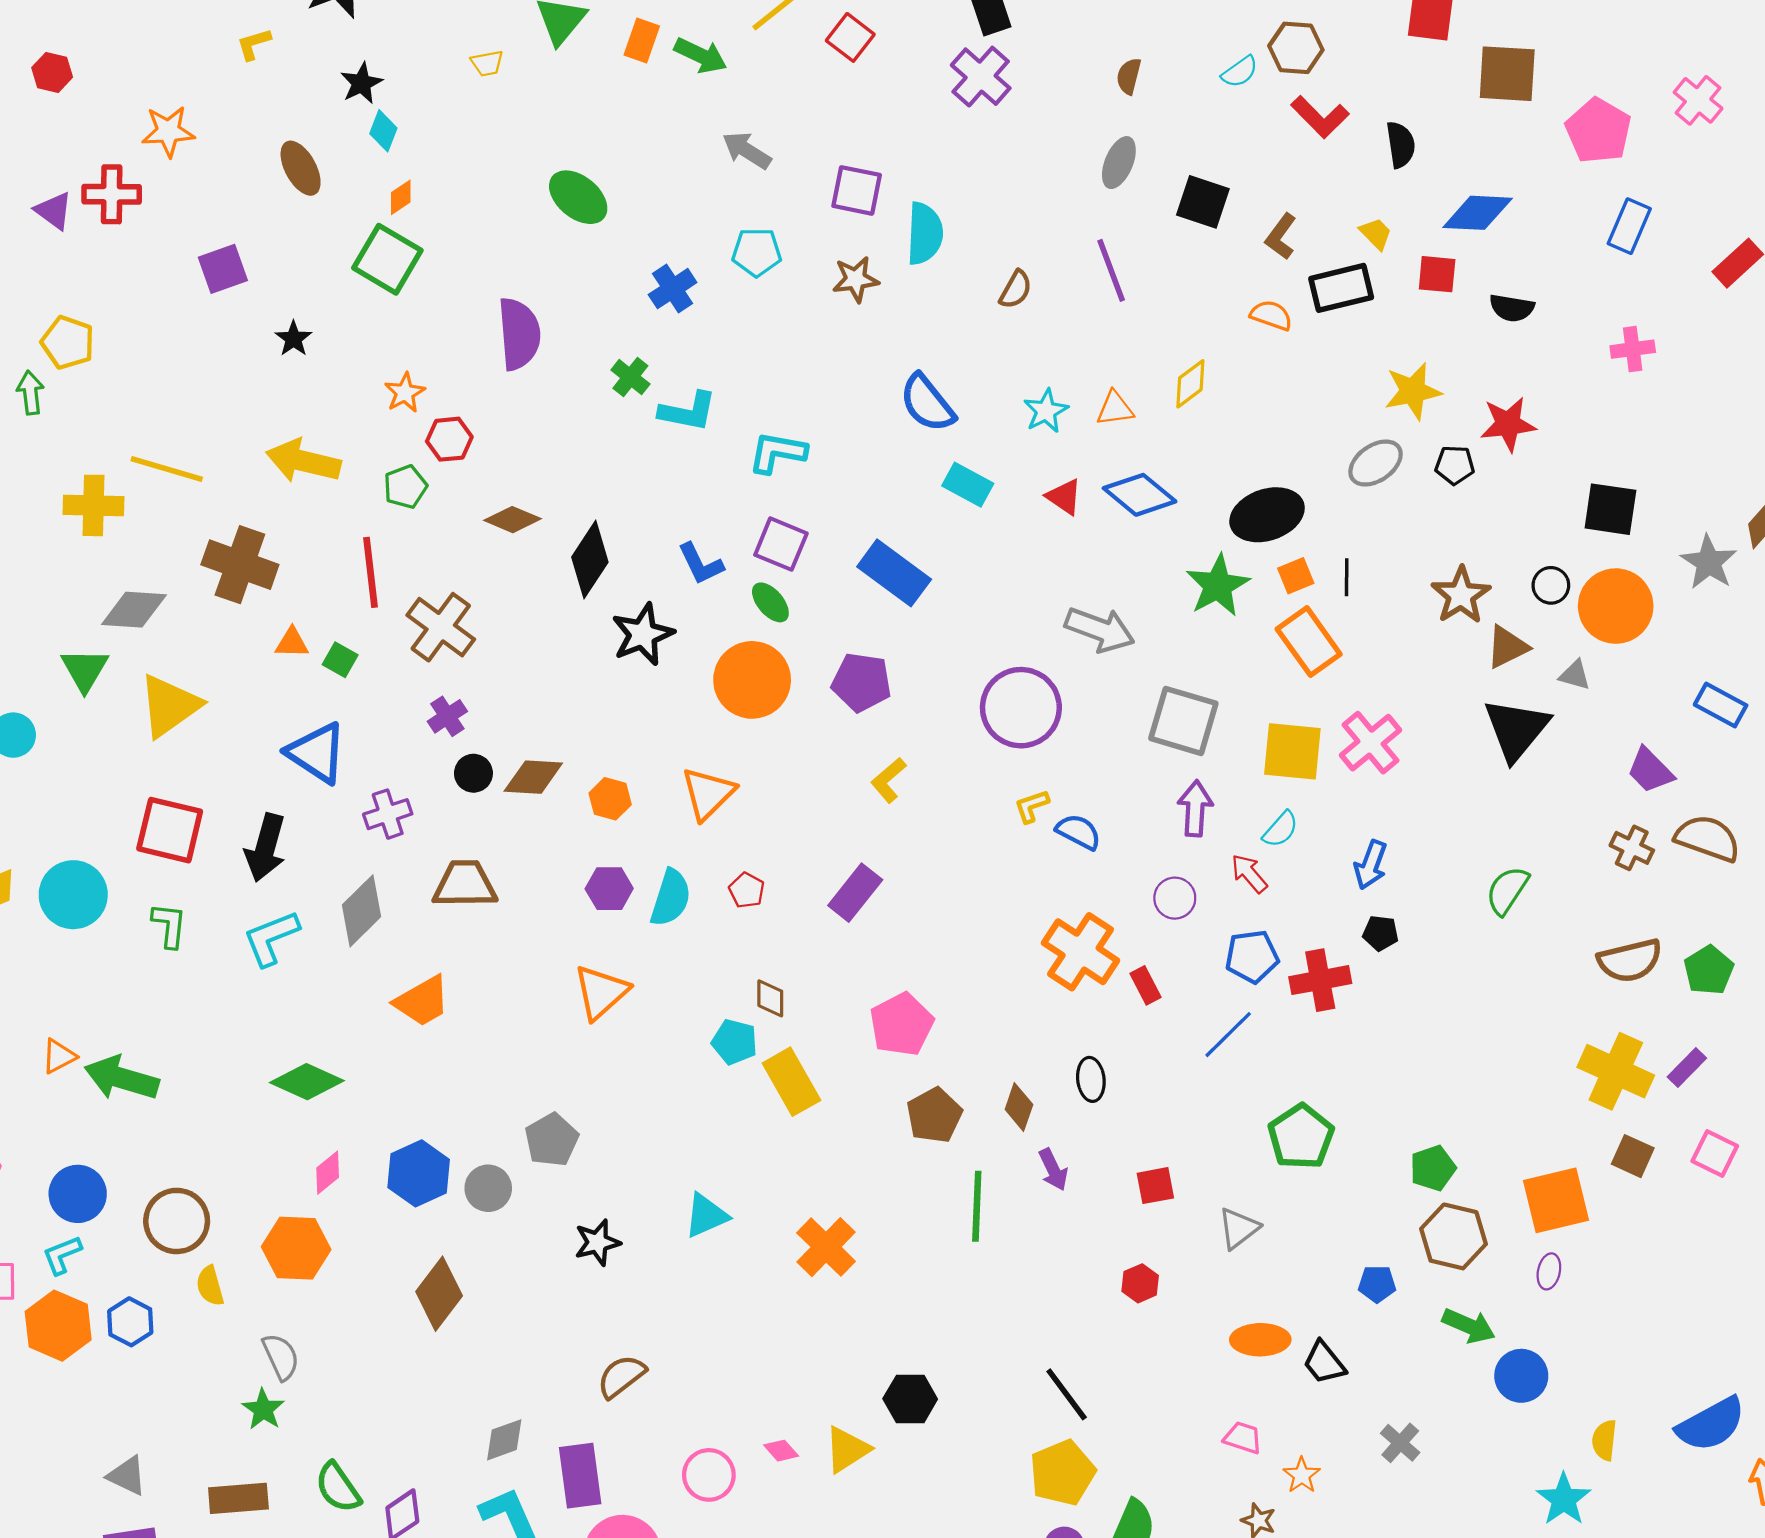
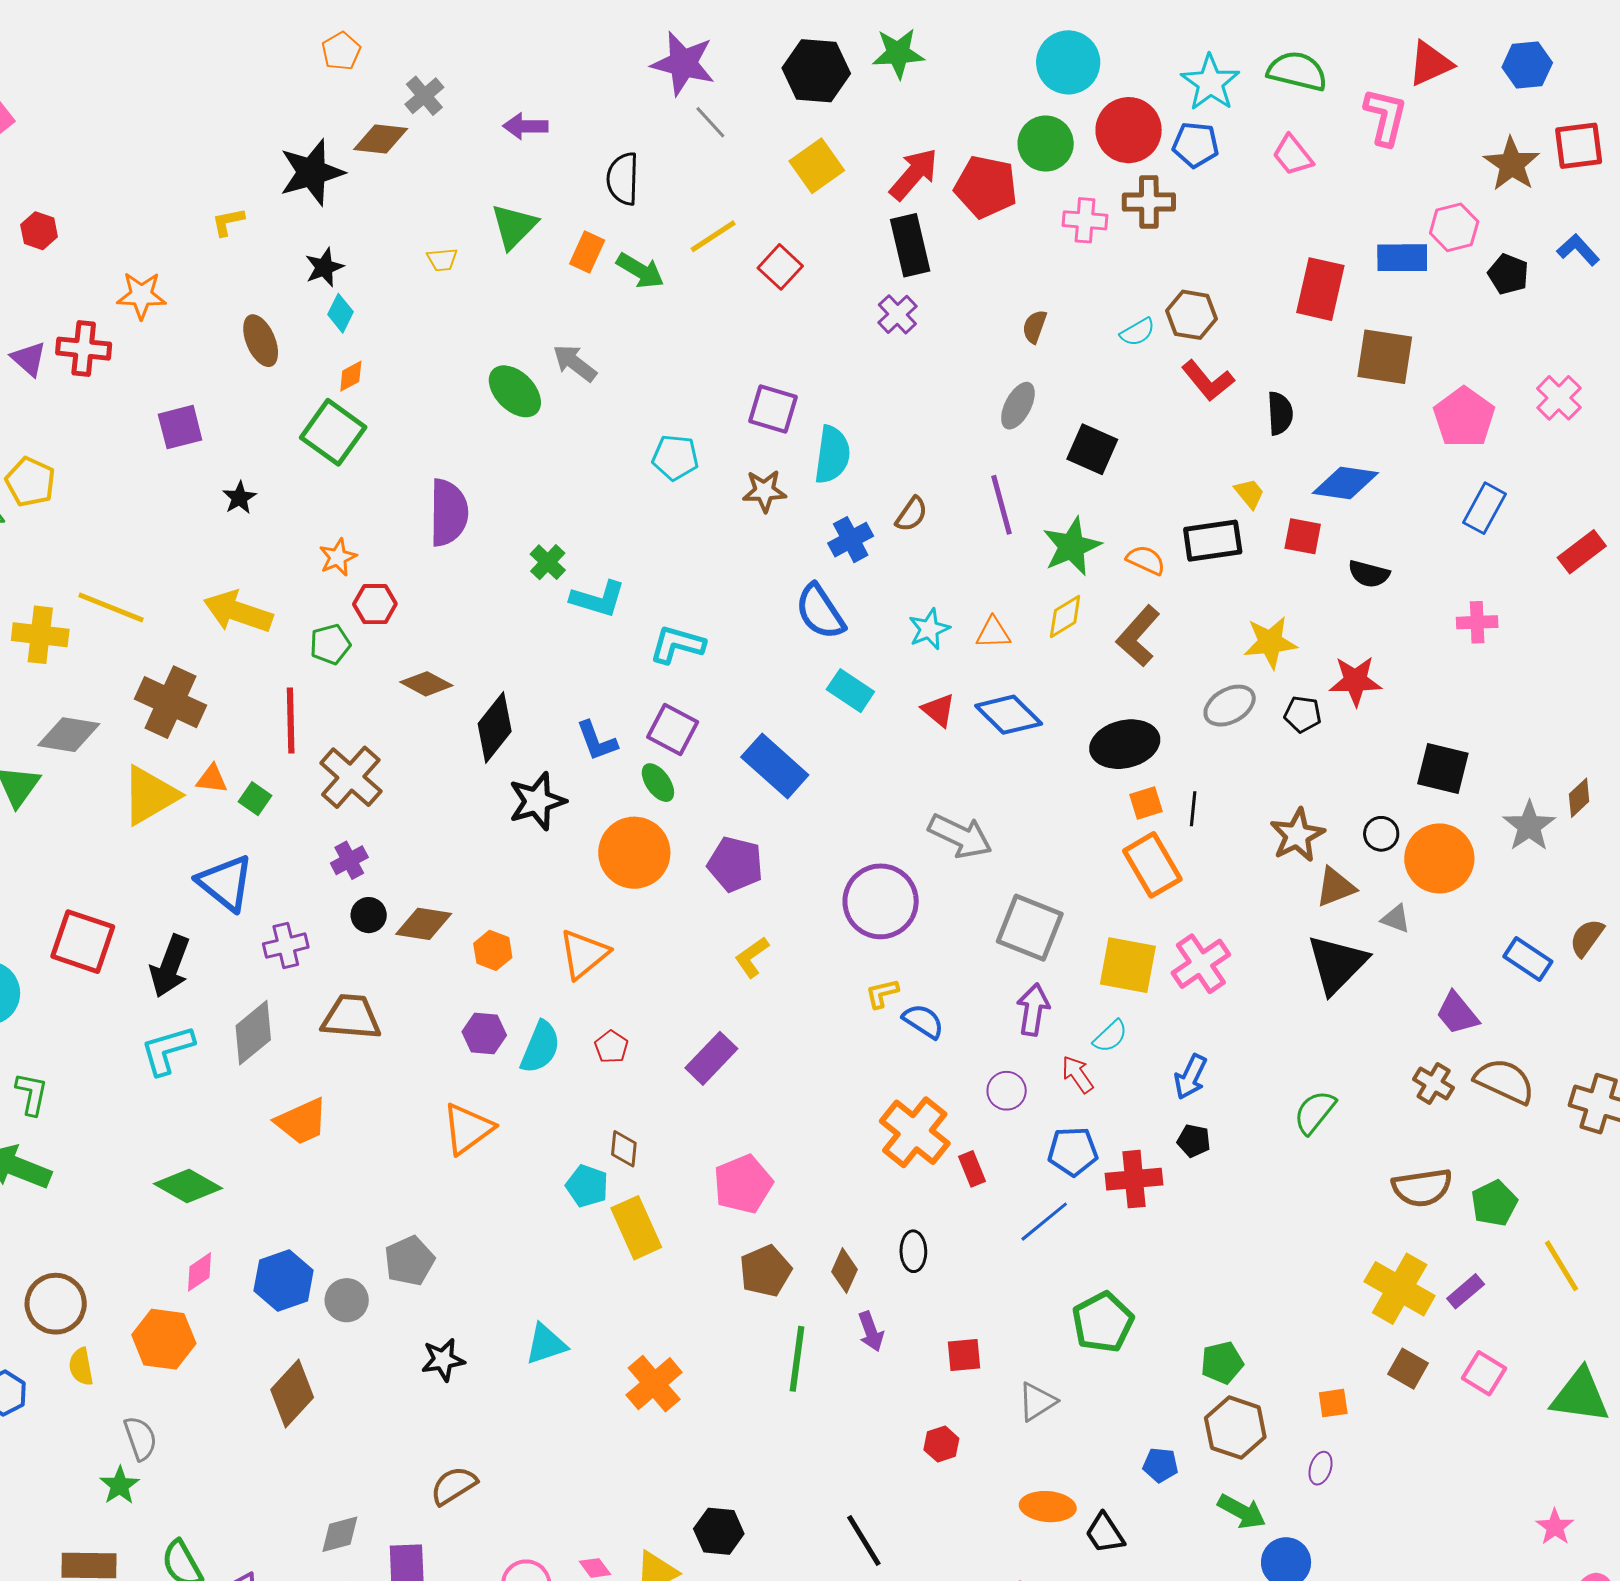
purple cross: (981, 77) -> (897, 314), size x0.7
gray arrow: (747, 150) -> (575, 363), moved
brown L-shape: (1281, 236) -> (1138, 636), moved, size x1.4
blue cross: (673, 289) -> (851, 540), moved
green star: (1218, 586) -> (1072, 546), moved
yellow triangle: (169, 706) -> (150, 795), moved
green L-shape: (169, 925) -> (32, 1094), moved
orange square: (1556, 1200) -> (1333, 1403), size x0.5

